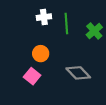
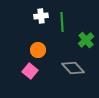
green cross: (94, 31) -> (86, 40), moved

